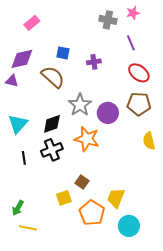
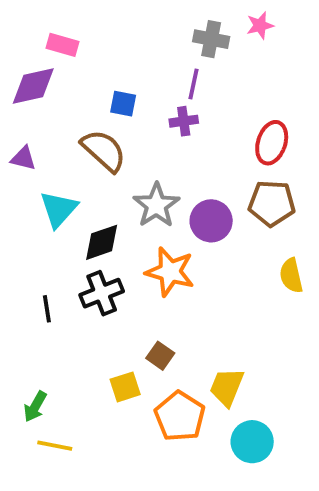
pink rectangle: (32, 23) -> (63, 45), turned 56
purple line: (131, 43) -> (193, 84), moved, turned 35
purple diamond: (22, 59) -> (33, 86), moved
red ellipse: (139, 73) -> (272, 143), turned 70
cyan triangle: (18, 124) -> (59, 209), moved

